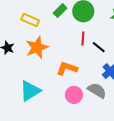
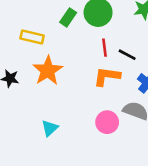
orange L-shape: (67, 68) -> (107, 76), moved
cyan triangle: (30, 91) -> (50, 128), size x0.6

